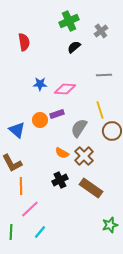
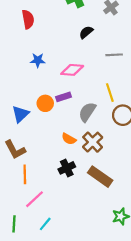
black semicircle: (74, 47) -> (86, 32), moved
blue star: (40, 84) -> (38, 60), moved
blue triangle: (17, 130) -> (20, 114), turned 36

